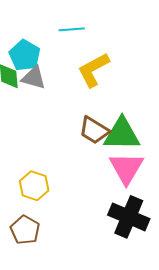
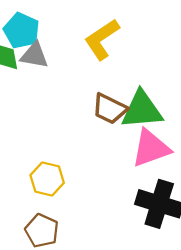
pink triangle: (126, 168) -> (151, 148), turned 45

